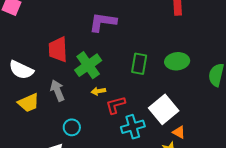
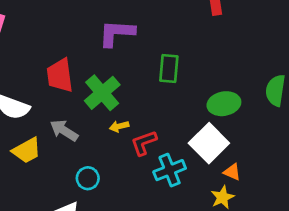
green ellipse: (177, 61) -> (224, 104), moved
green rectangle: (139, 64) -> (169, 69), moved
gray arrow: (57, 91) -> (64, 130), turned -30

